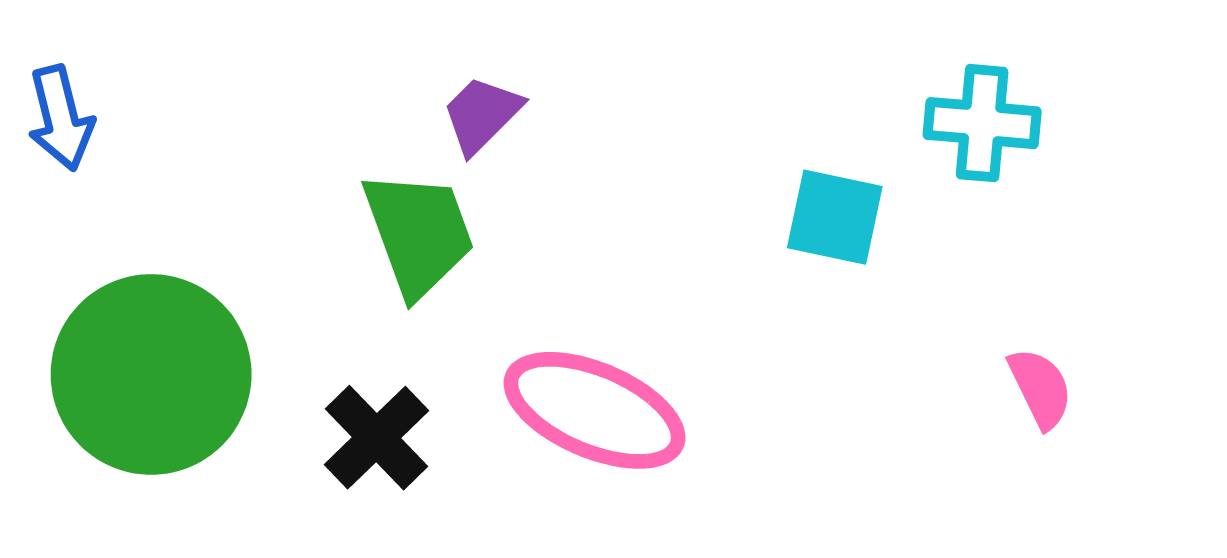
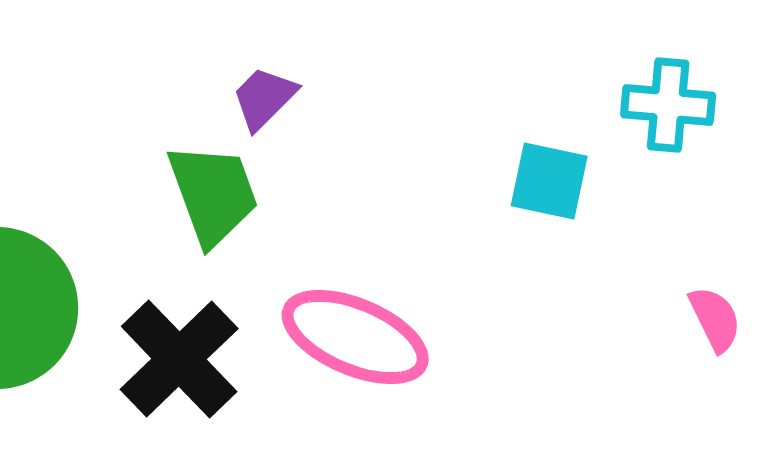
black cross: (377, 438) -> (179, 359), size x1.4

